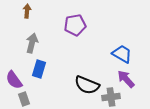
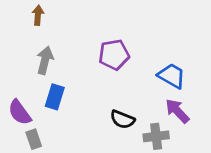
purple pentagon: (75, 25) -> (114, 55), moved
black semicircle: (87, 85) -> (122, 119), size x0.7

